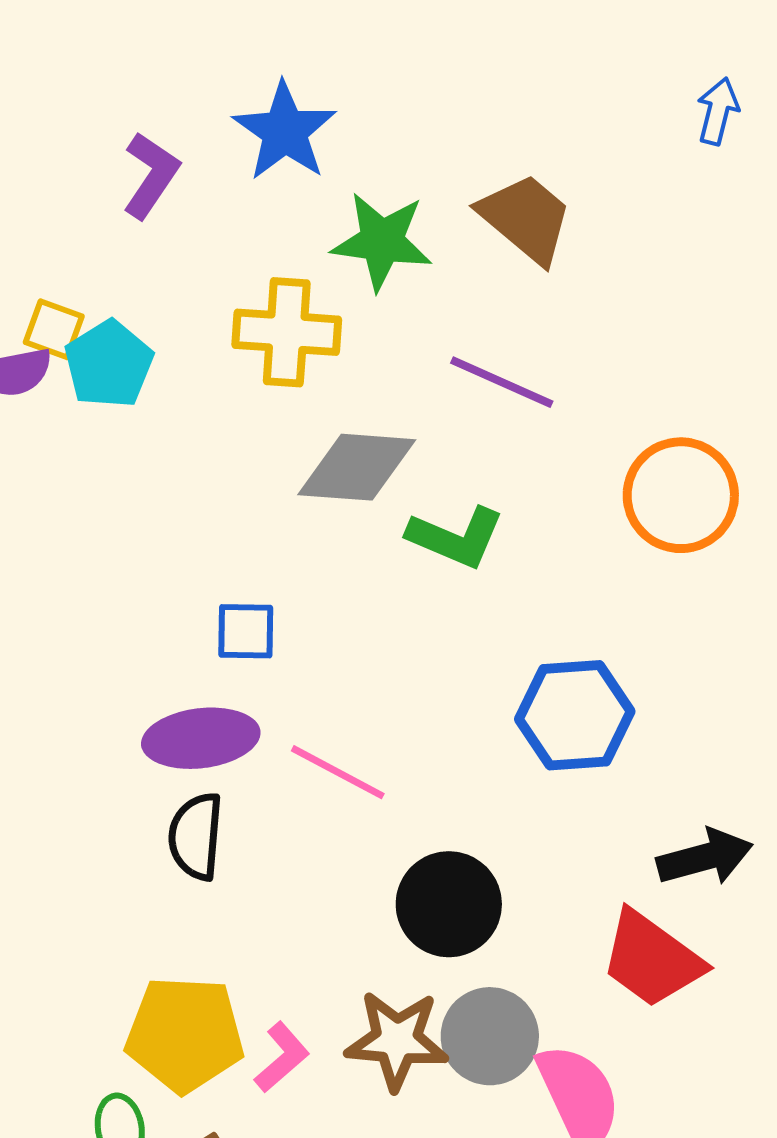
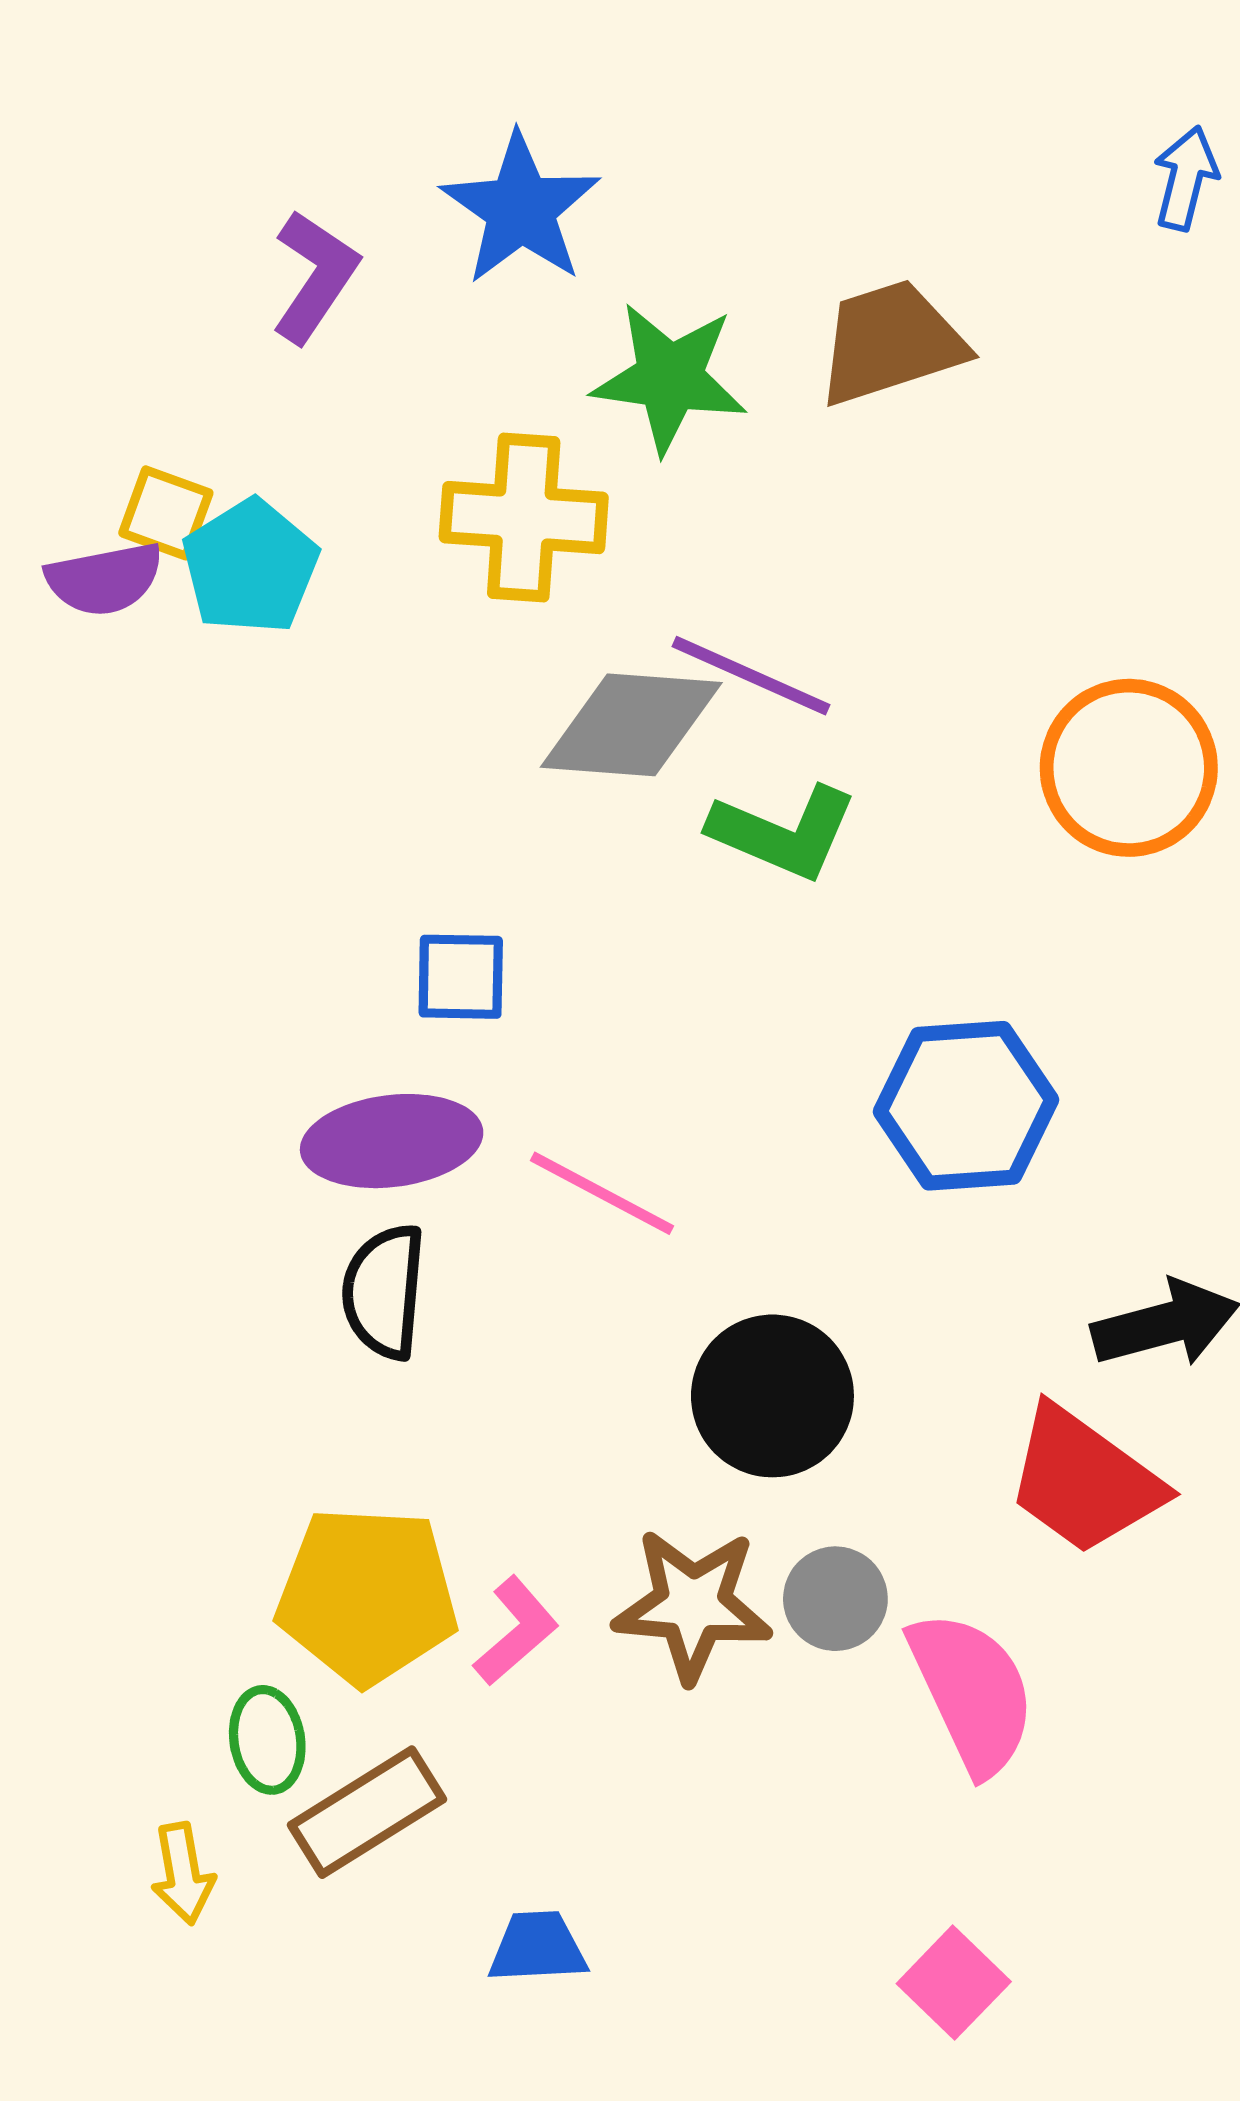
brown trapezoid: (526, 218) -> (891, 342), turned -58
purple line: (502, 382) -> (751, 676), moved
gray circle: (490, 1036) -> (835, 1599), size x0.7

